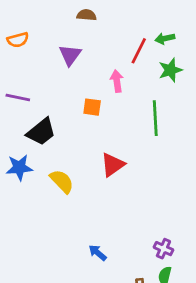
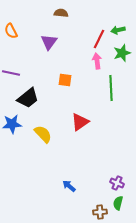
orange semicircle: (18, 40) -> (11, 31), turned 77
pink arrow: (117, 81) -> (97, 61), moved

